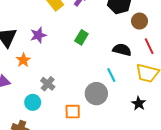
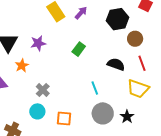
cyan line: (111, 75) -> (95, 88), moved
gray circle: (96, 94) -> (103, 113), moved
cyan circle: (33, 102) -> (37, 111), moved

